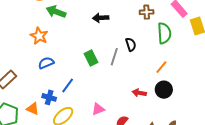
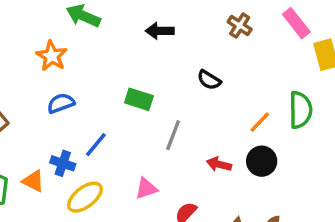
brown cross: (147, 12) -> (240, 26), turned 32
green semicircle: (164, 33) -> (300, 110), moved
black semicircle: (131, 44) -> (209, 80), turned 136
gray line: (114, 57) -> (173, 135), moved
green rectangle: (91, 58) -> (139, 99), turned -49

